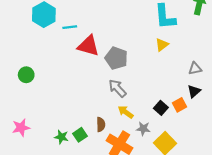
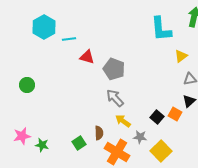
yellow triangle: (162, 45) -> (181, 56), moved
red triangle: (88, 46) -> (87, 57), size x0.7
orange square: (179, 105) -> (175, 114), turned -32
green star: (61, 137) -> (42, 145), moved

